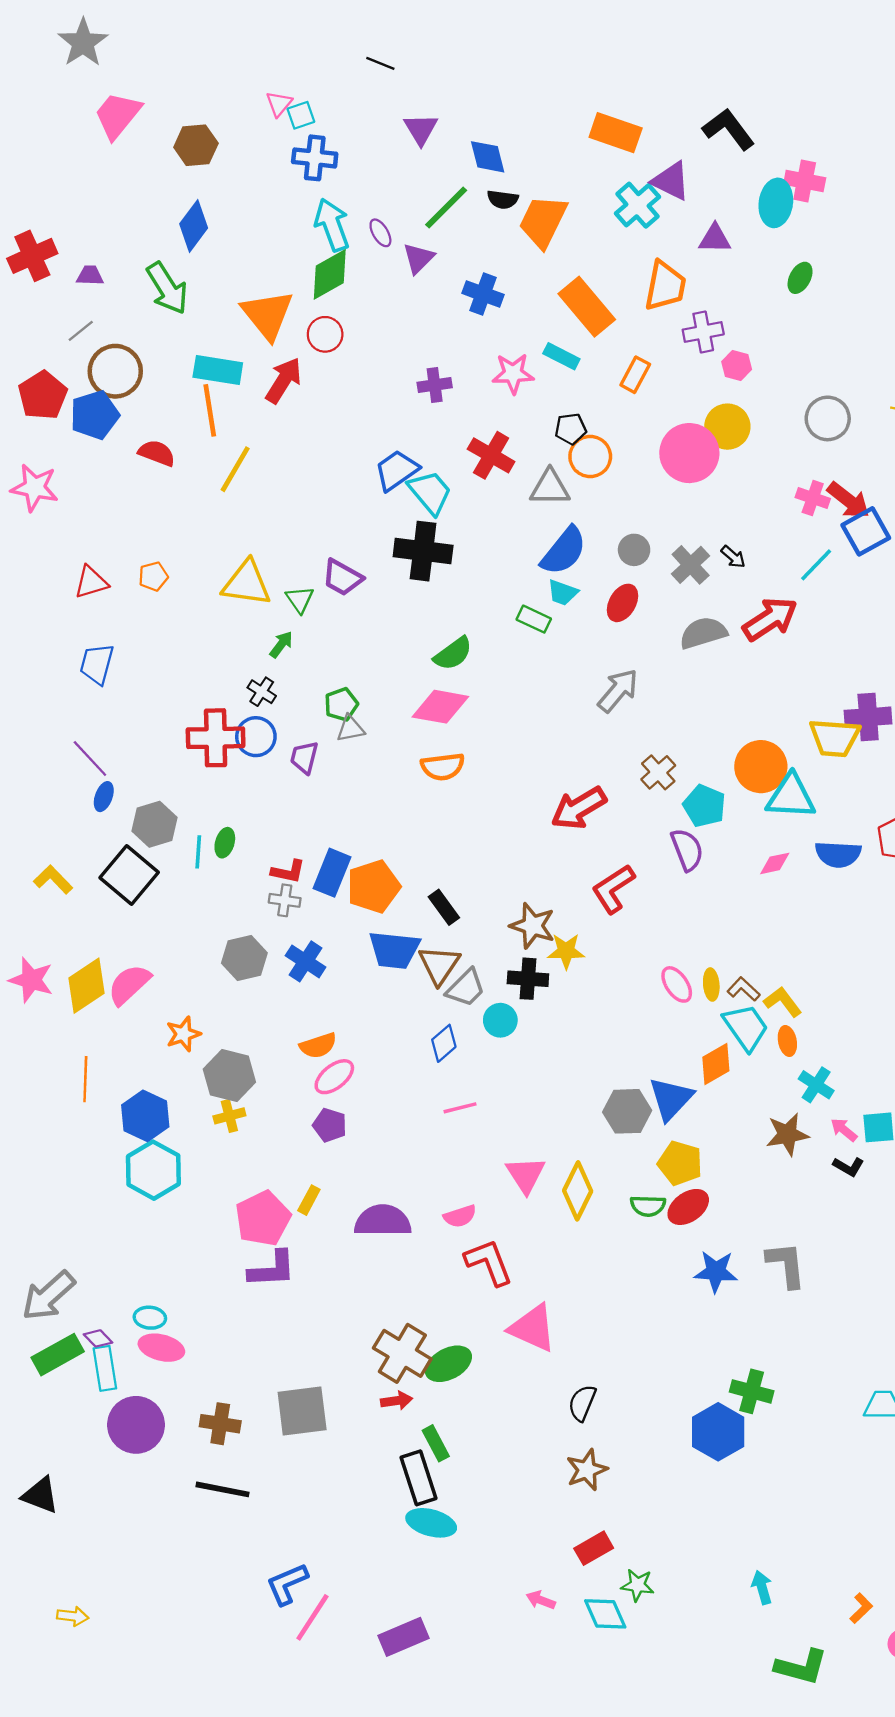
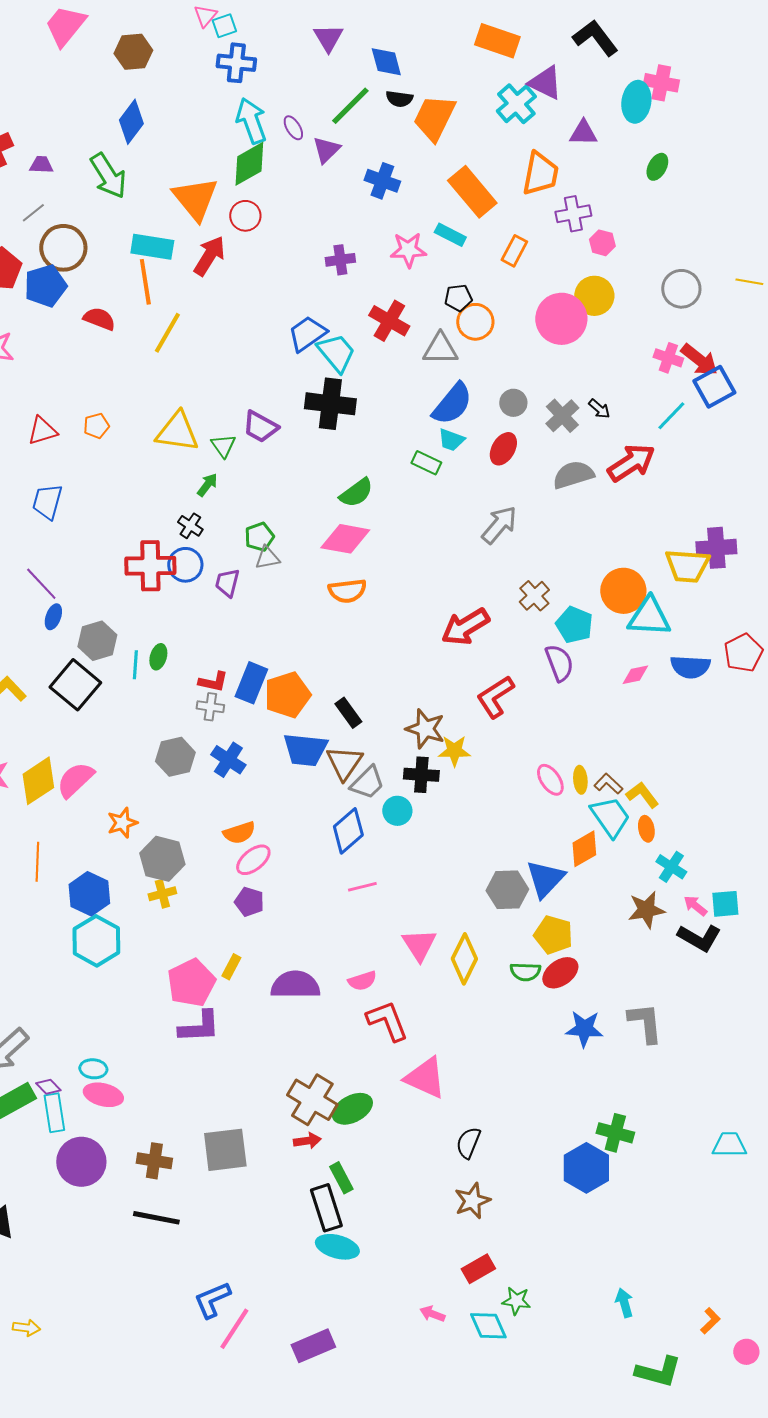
blue diamond: (444, 1043) -> (348, 831), size x1.4
black L-shape: (848, 1167) -> (699, 938), size x1.6

